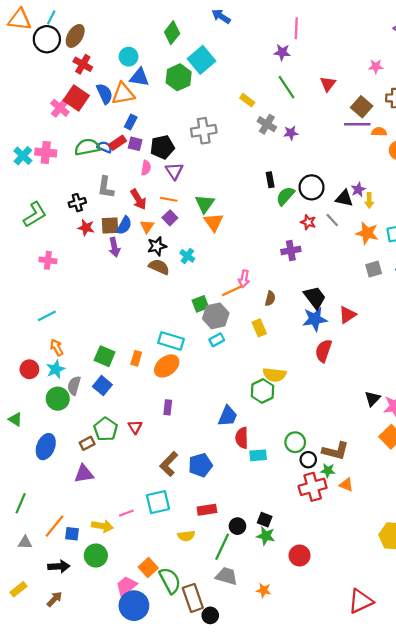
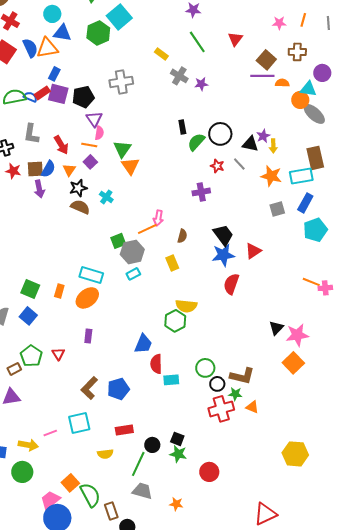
purple square: (135, 144) -> (58, 94), size x1.5
pink semicircle: (146, 168) -> (99, 133), moved
brown rectangle: (193, 598) -> (111, 511), size x0.7

